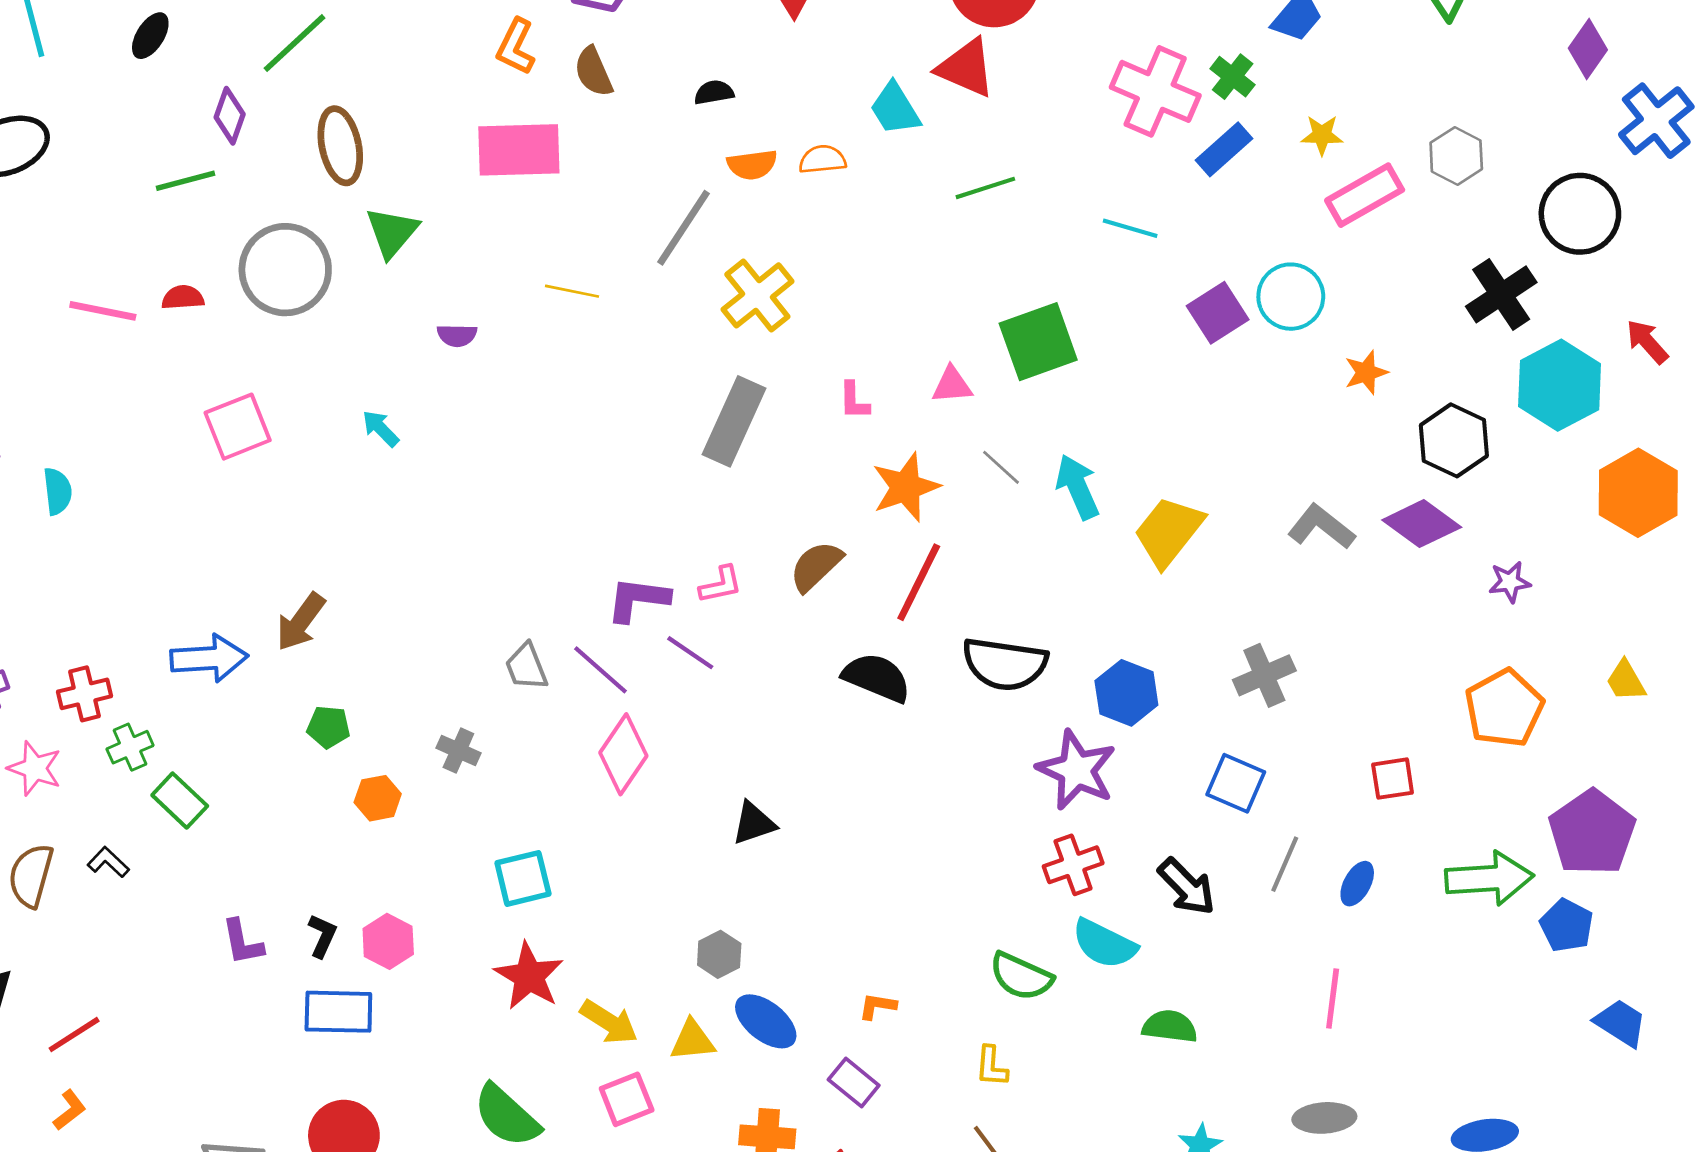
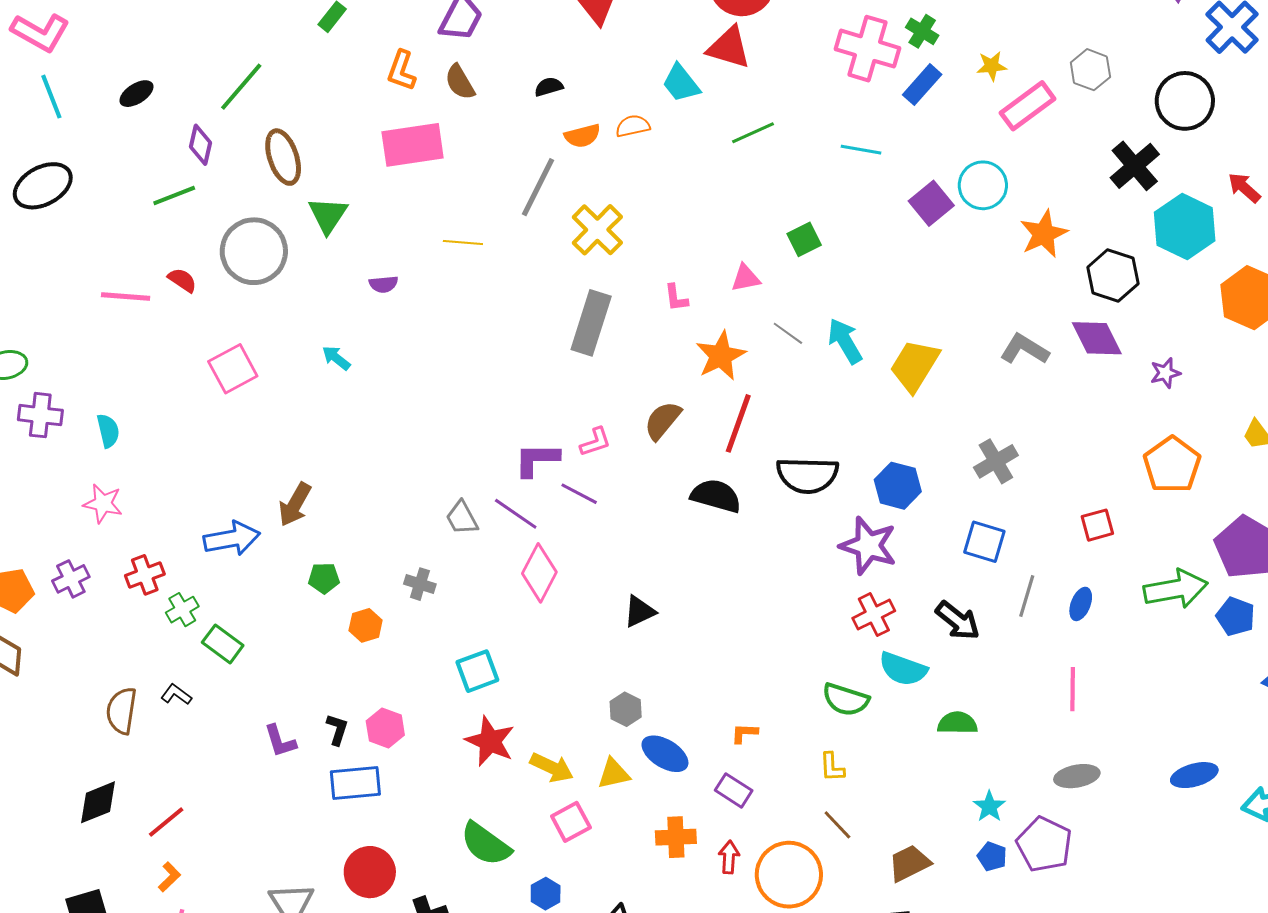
black ellipse: (150, 36) -> (136, 94), turned 32
red semicircle: (183, 298) -> (182, 280), turned 44
green square: (1038, 342) -> (804, 239), size x0.6
orange star: (1366, 372) -> (1044, 234), size x1.5
purple diamond: (1422, 524) -> (1097, 338), turned 34
pink star: (35, 768) -> (103, 504), moved

